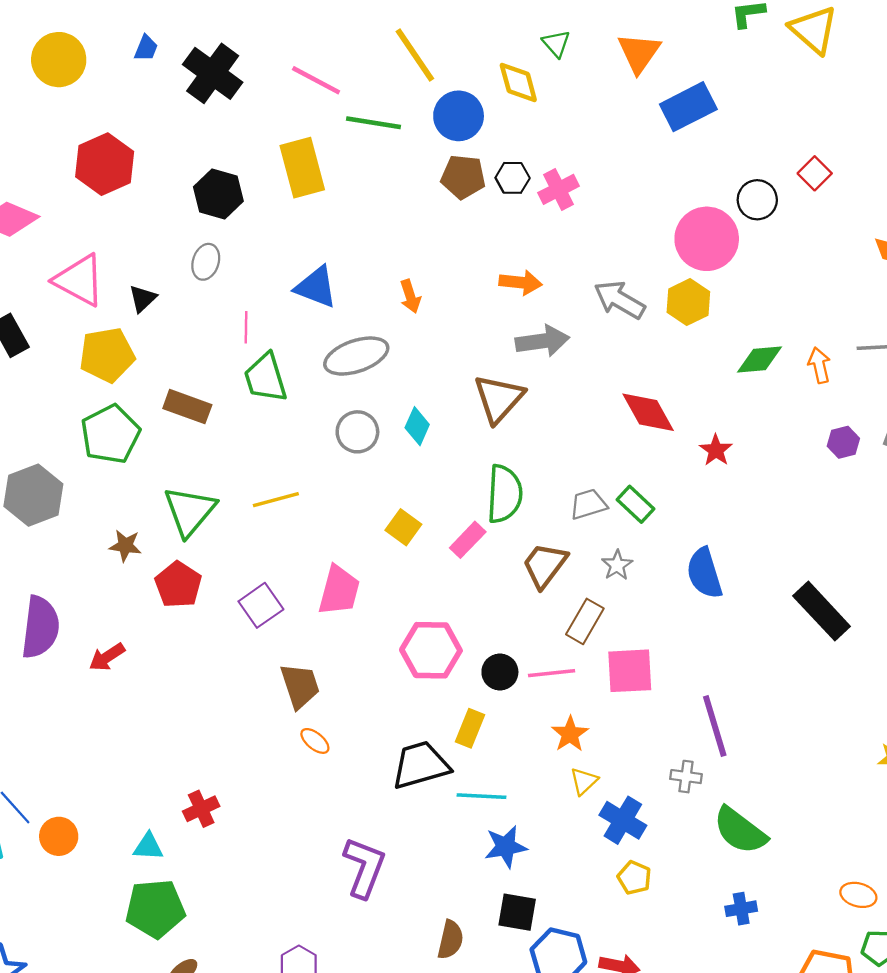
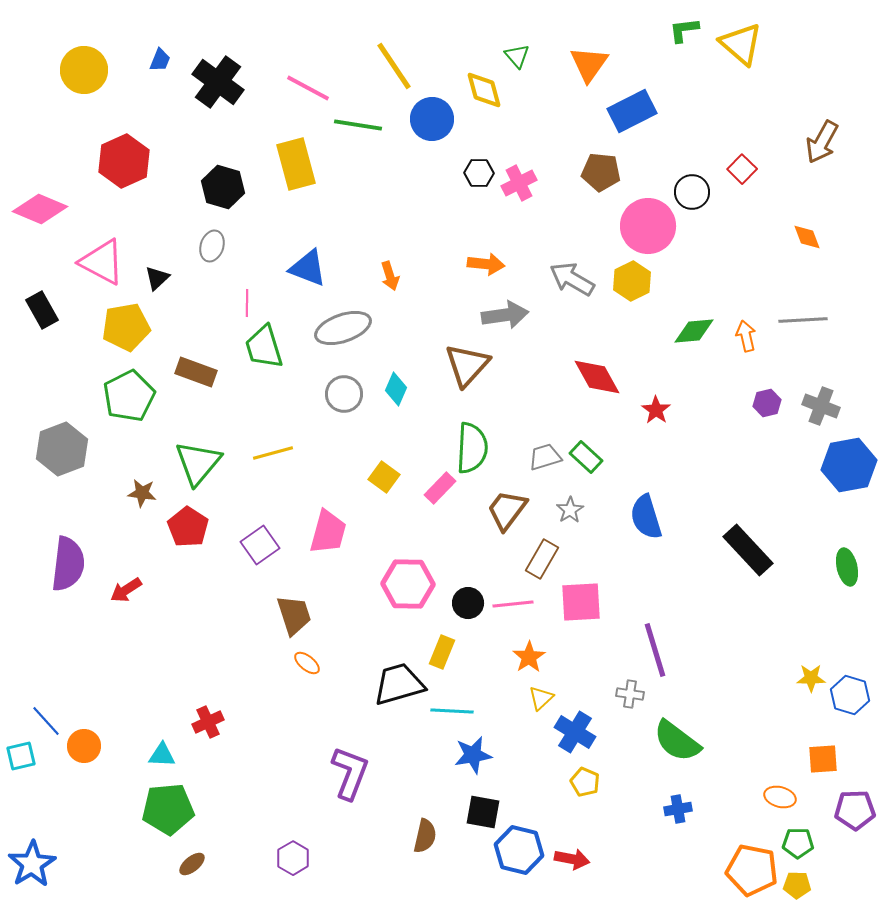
brown pentagon: (463, 177) -> (601, 172), moved

